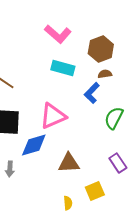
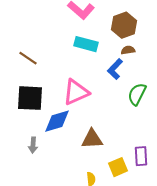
purple rectangle: (118, 163) -> (141, 156), moved, turned 30

